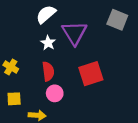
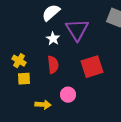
pink circle: (55, 93) -> (68, 95), moved
yellow square: (14, 99) -> (24, 79), moved

